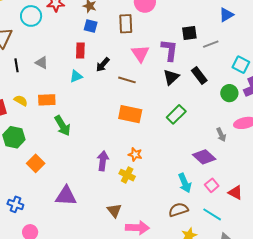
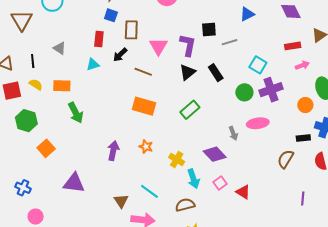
brown rectangle: (126, 24) -> (131, 30), moved
black line: (17, 65) -> (33, 61), moved
yellow cross: (127, 175) -> (177, 160), moved
cyan line: (212, 214) -> (149, 191), moved

